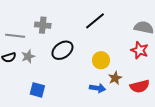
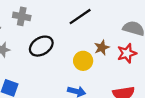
red star: (140, 50) -> (127, 53), turned 30
brown star: (115, 78) -> (102, 48), moved

